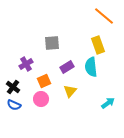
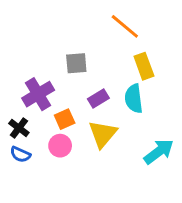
orange line: (104, 16) -> (125, 26), moved
purple cross: (26, 64) -> (38, 94), size x1.5
yellow triangle: (70, 91) -> (103, 134), size x1.5
cyan arrow: (108, 103) -> (159, 152), size x1.5

